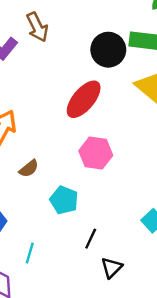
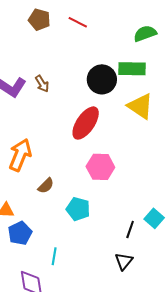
brown arrow: (37, 27) -> (42, 84), moved, size x0.7
black line: (91, 239) -> (130, 230), moved

